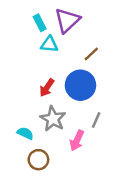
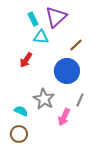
red arrow: (47, 88) -> (26, 60), moved
brown circle: (38, 160) -> (19, 134), moved

